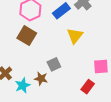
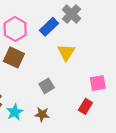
brown star: (41, 79) -> (42, 114), moved

